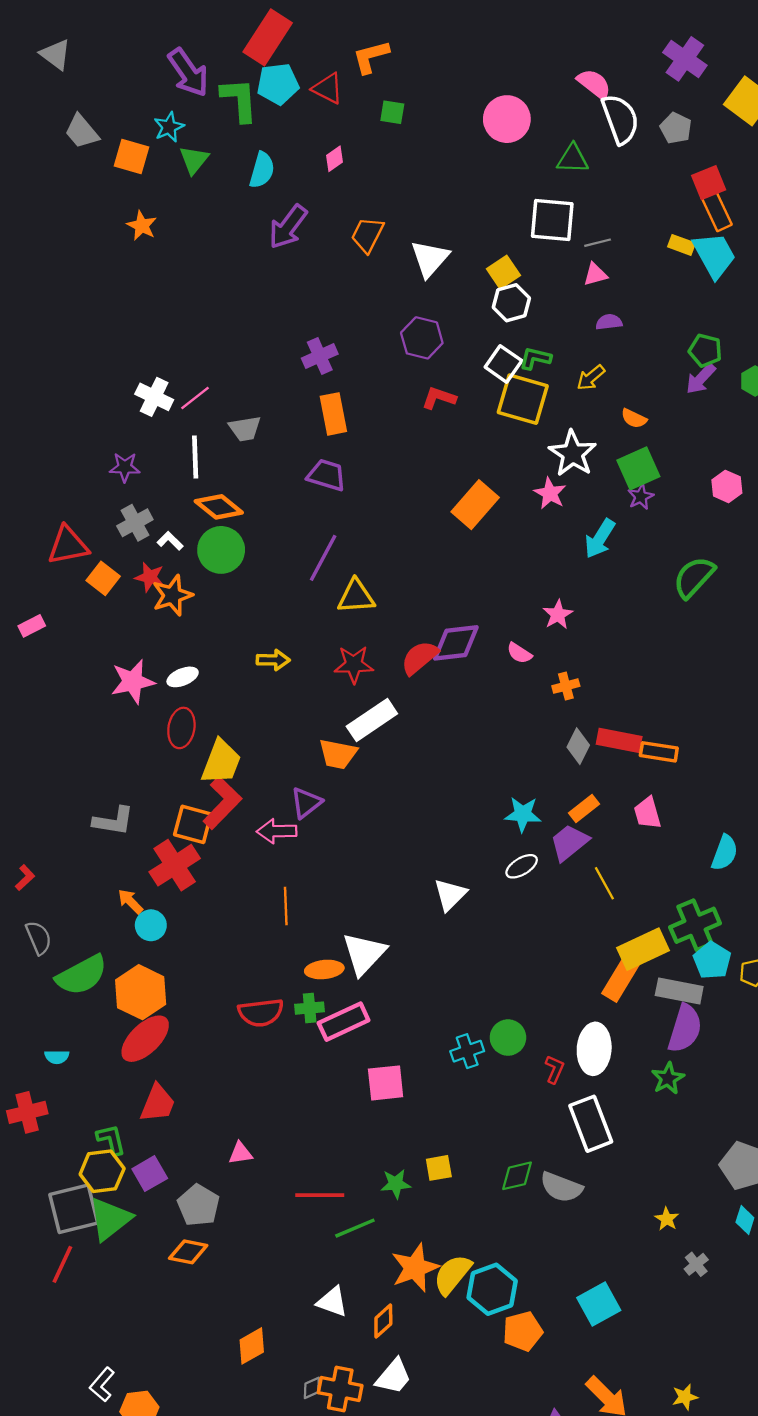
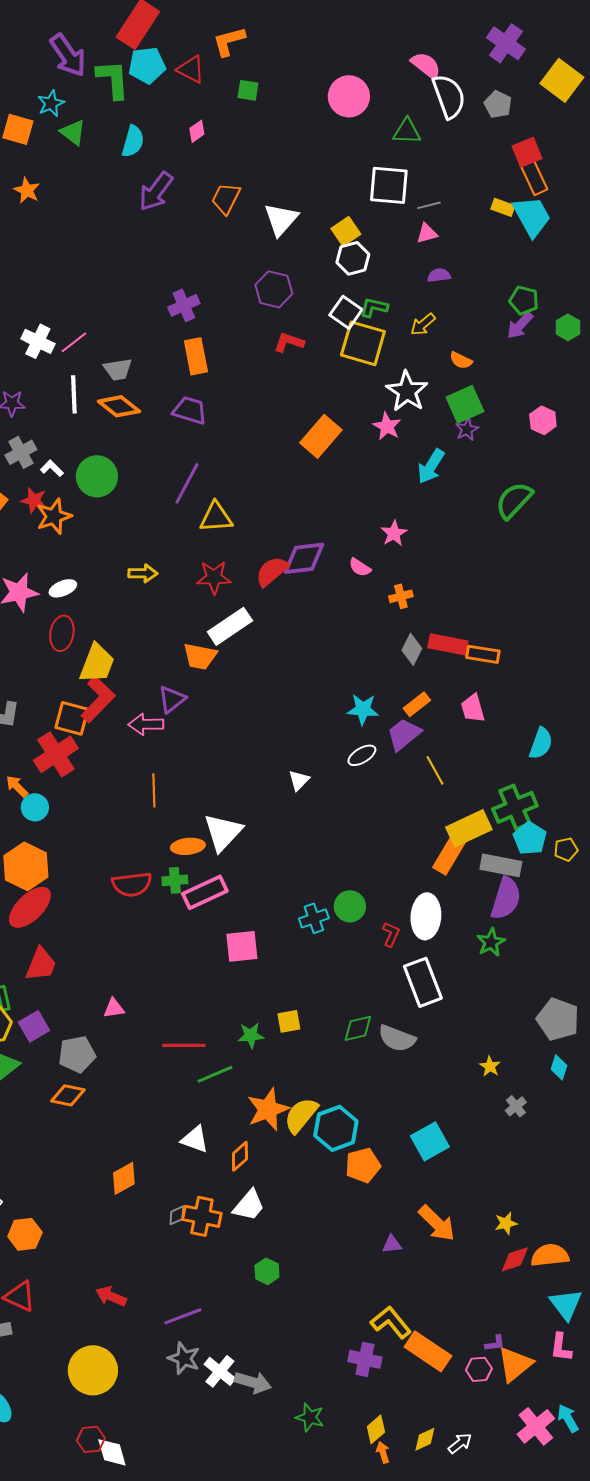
green triangle: (194, 160) -> (73, 132), turned -32
orange diamond: (219, 507) -> (119, 406), moved
white triangle: (450, 895) -> (299, 780), size x0.7
gray pentagon: (198, 1205) -> (77, 1054), turned 30

